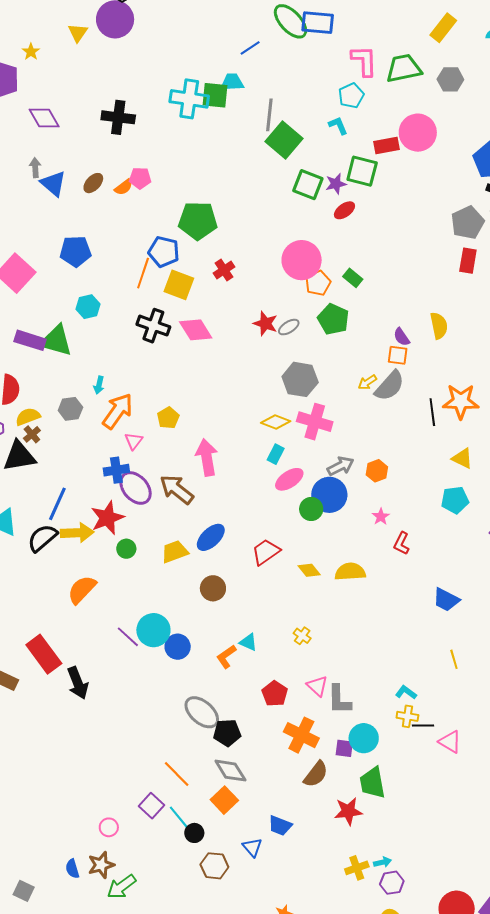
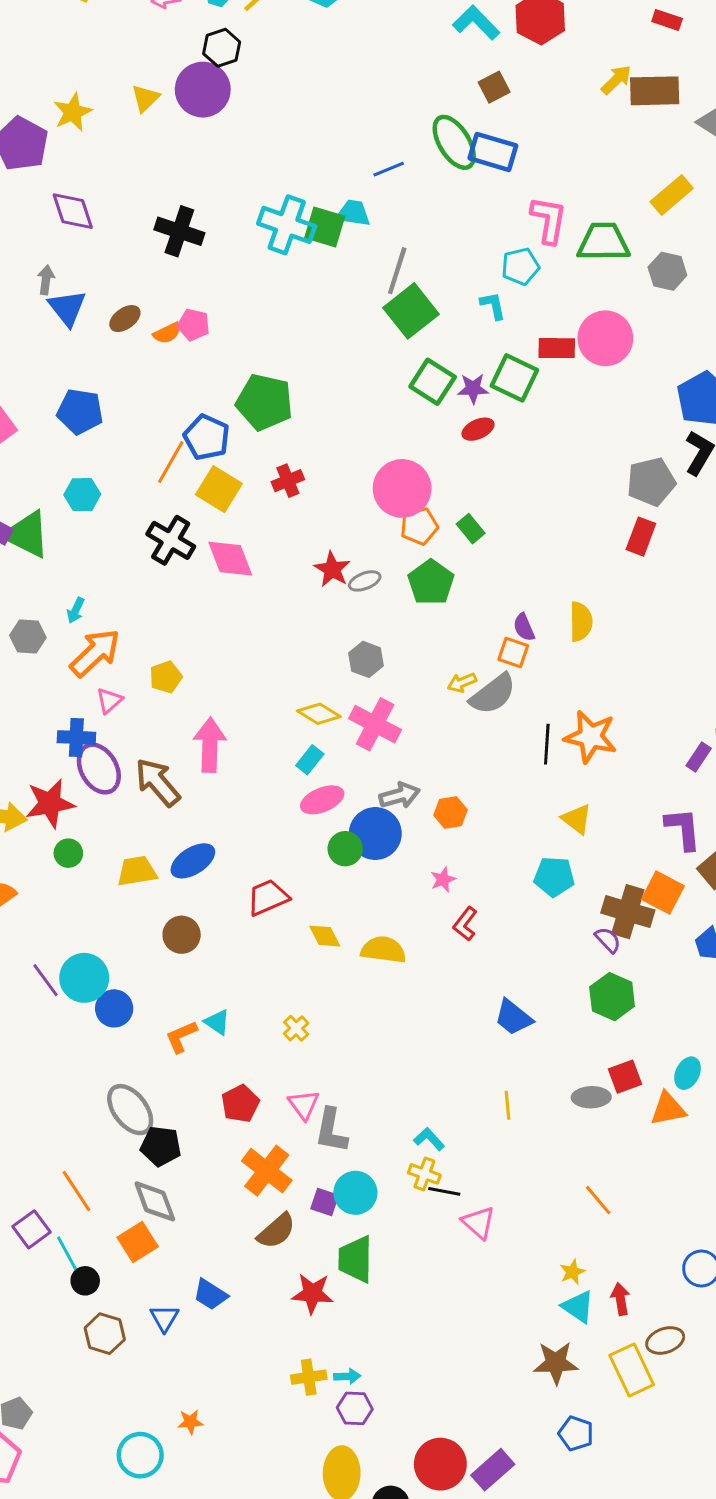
yellow star: (31, 52) -> (73, 112), size x1.5
gray hexagon: (300, 379) -> (366, 659), size x0.7

